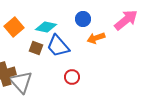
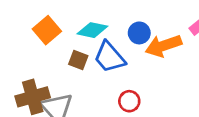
blue circle: (83, 19) -> (139, 33), moved
orange arrow: (96, 38) -> (163, 46), size x1.4

